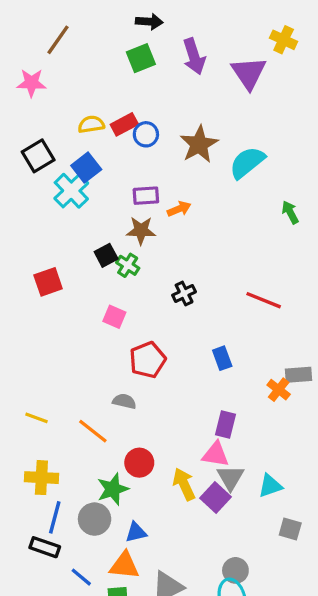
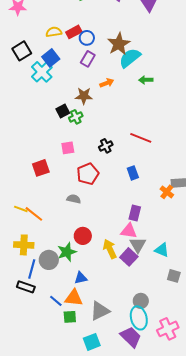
cyan semicircle: (247, 163) -> (130, 58), moved
purple rectangle: (146, 196) -> (88, 59), moved, turned -56
green arrow: (290, 212) -> (146, 80), moved, turned -64
green cross: (128, 265) -> (76, 117), turned 32
red square: (48, 282) -> (41, 168), moved
black cross: (184, 294) -> (106, 146), moved
red line: (264, 300) -> (141, 138), moved
pink square: (114, 317) -> (68, 148), turned -32
orange line: (93, 431) -> (34, 214), moved
cyan triangle: (270, 486) -> (162, 250), turned 42
gray circle: (95, 519) -> (49, 260), moved
blue line: (81, 577) -> (56, 301), moved

